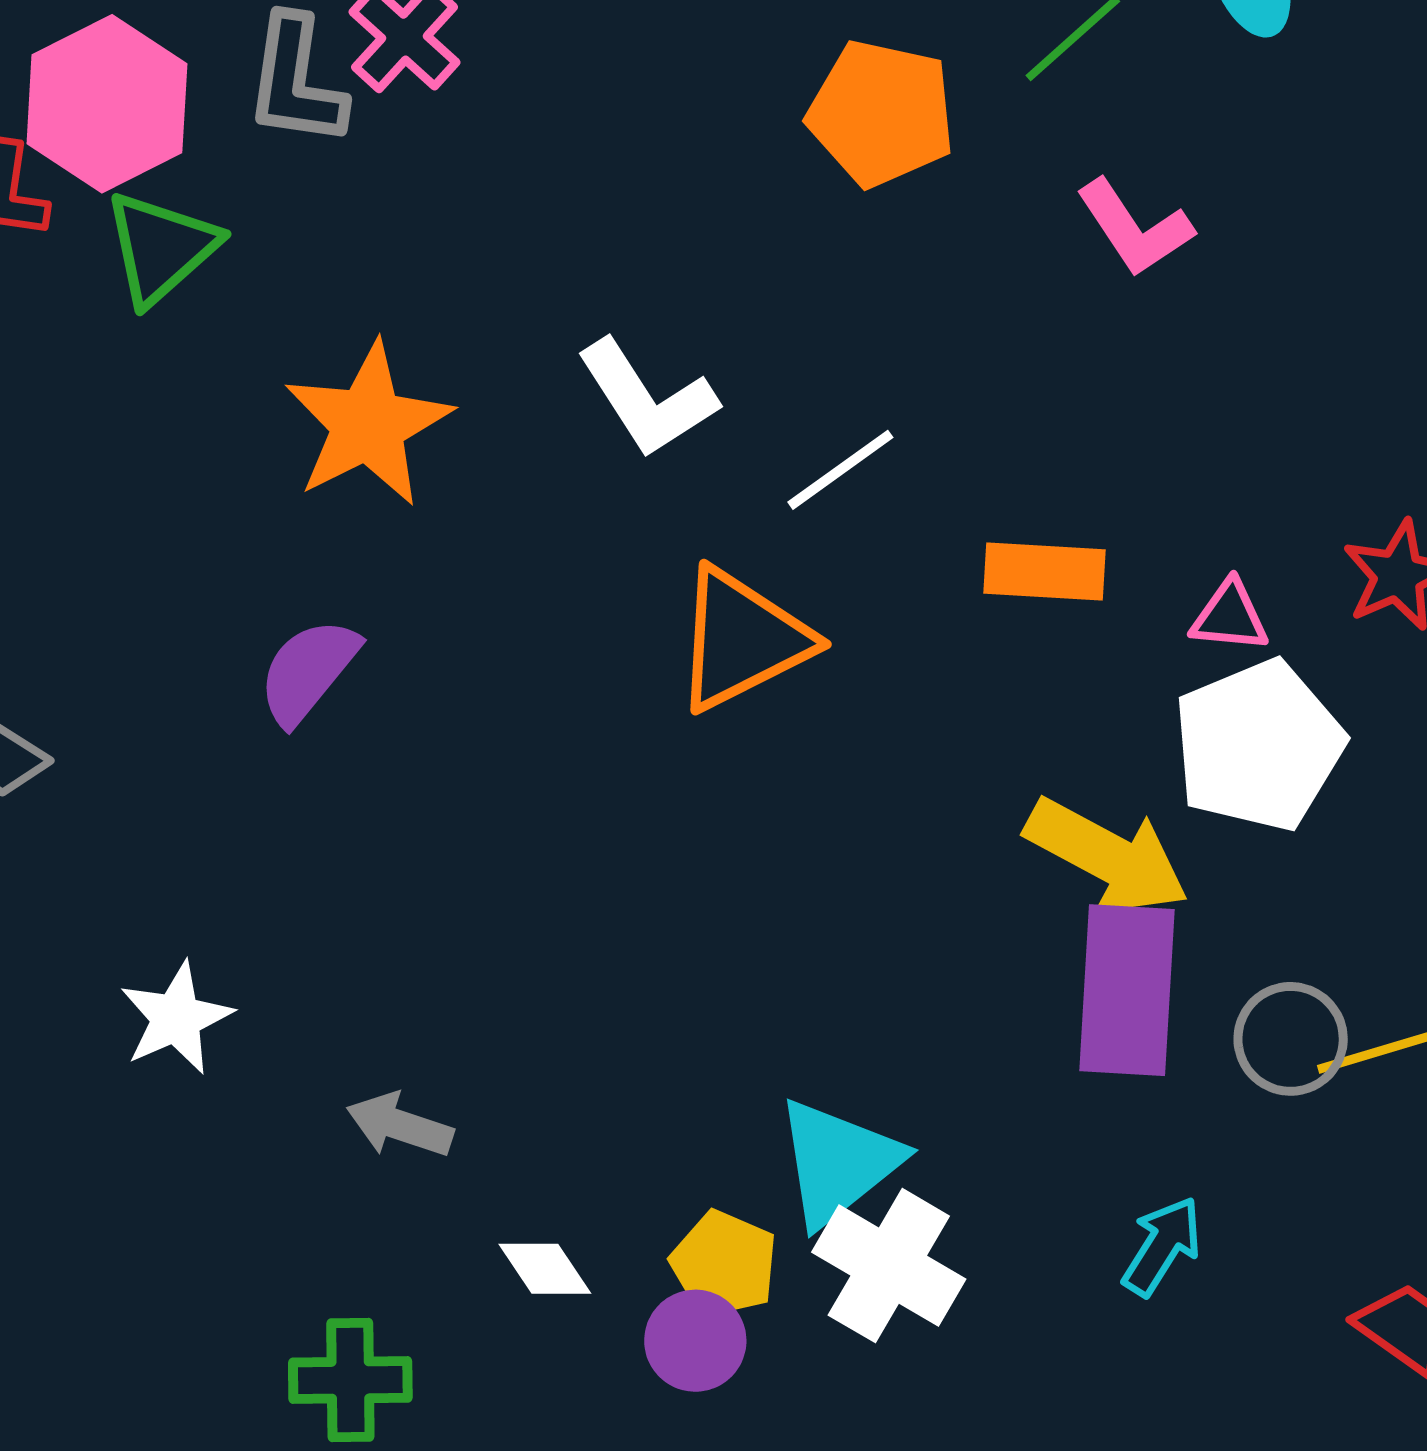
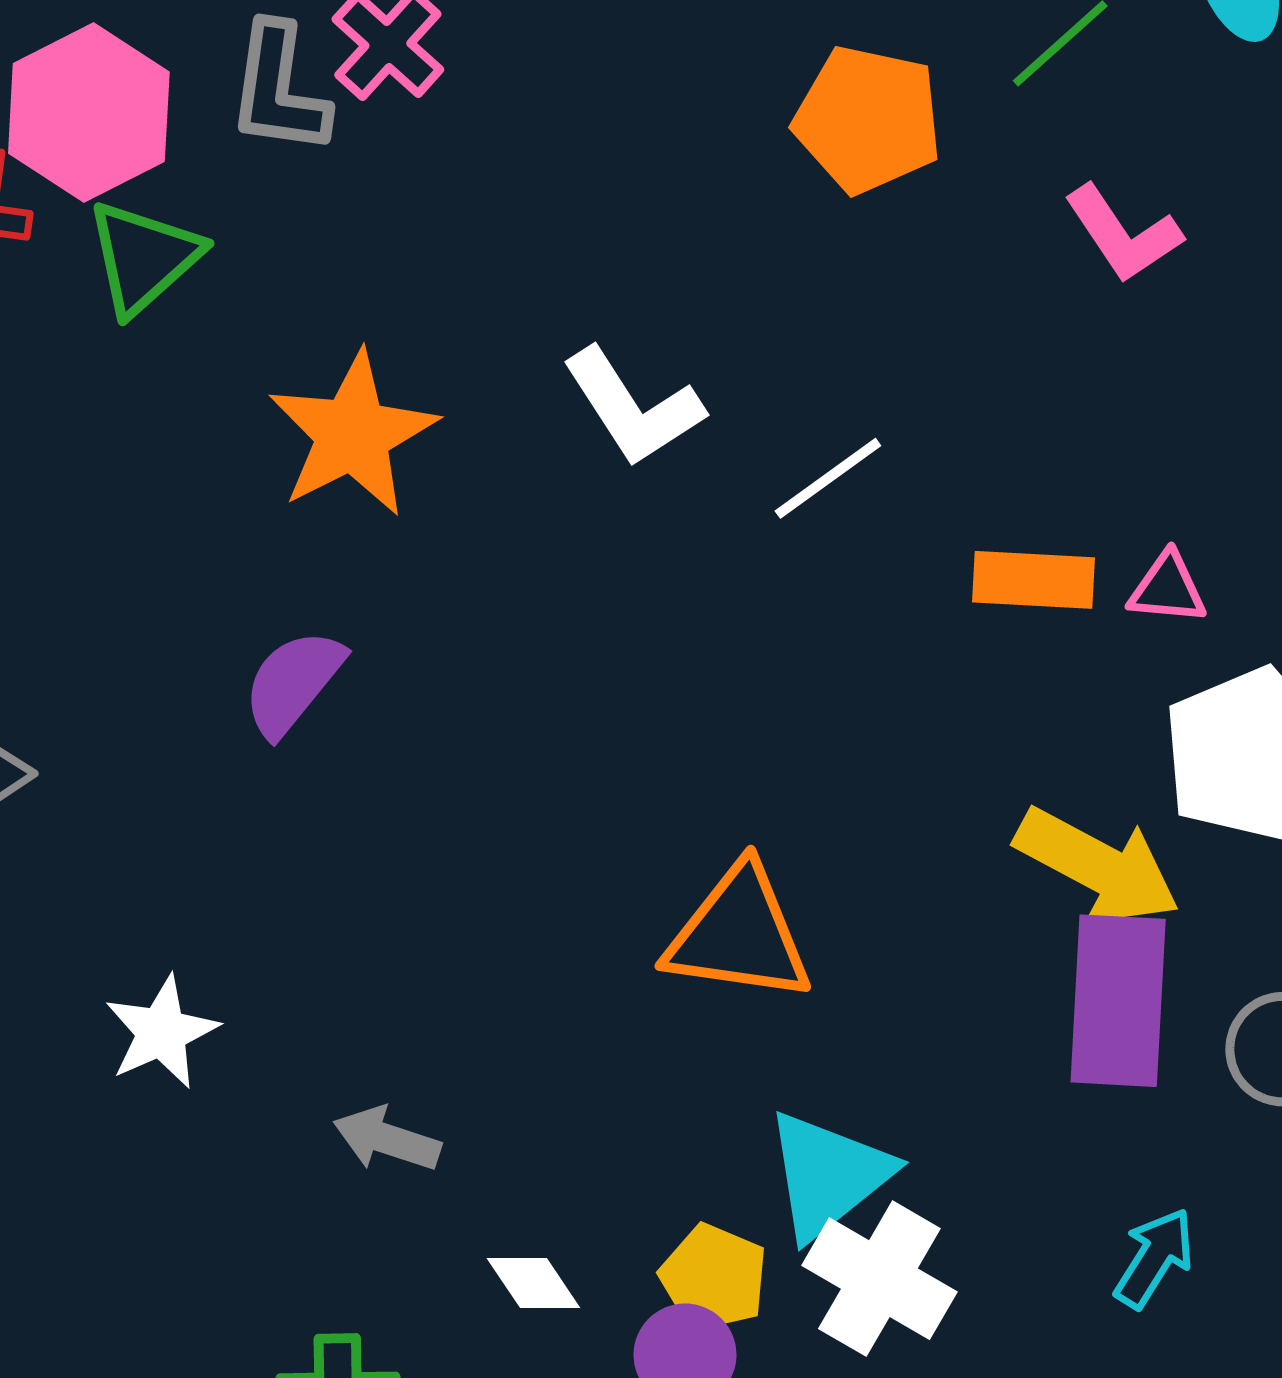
pink triangle: (1230, 616) -> (1168, 589), moved
orange triangle: (742, 639) -> (739, 934), moved, turned 35

